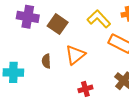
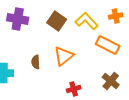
brown square: (58, 24) -> (57, 21), moved

